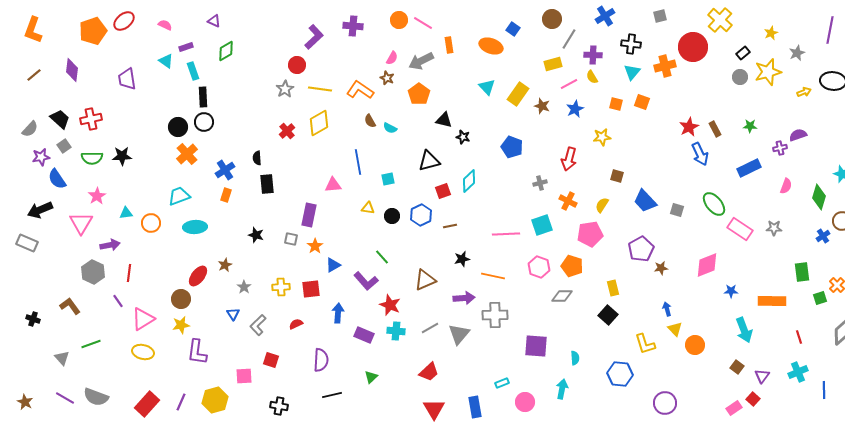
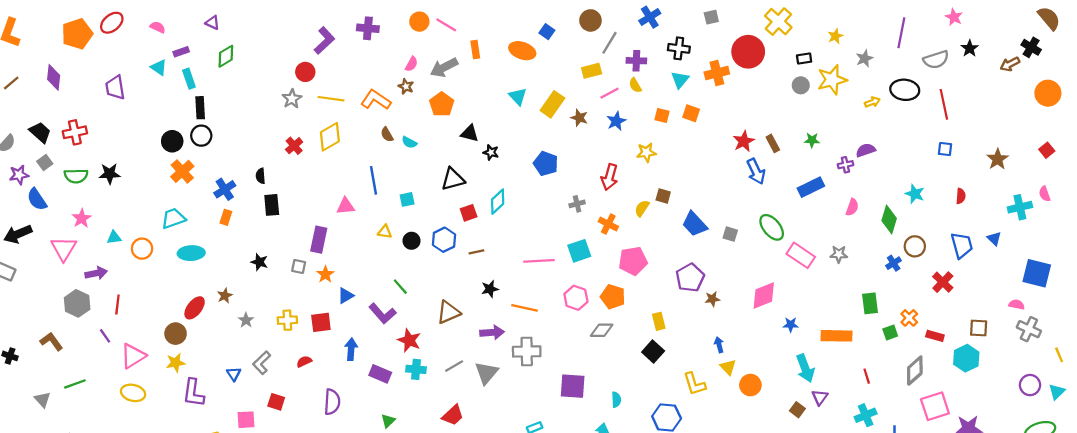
black rectangle: (743, 53) -> (804, 58), turned 32
yellow semicircle: (602, 205) -> (642, 208), moved
blue triangle: (233, 314) -> (234, 374), moved
purple triangle: (762, 376) -> (820, 397), moved

